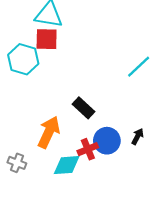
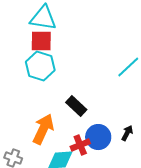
cyan hexagon: (23, 59) -> (40, 66), moved

